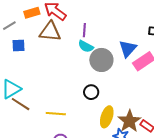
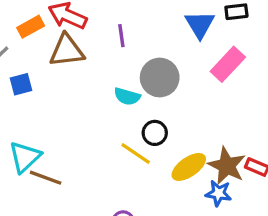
cyan semicircle: (86, 46) -> (127, 96), moved
blue triangle: (128, 49) -> (200, 25), moved
yellow line: (56, 114) -> (136, 153), moved, turned 42
yellow ellipse: (107, 117) -> (189, 167), turned 50

